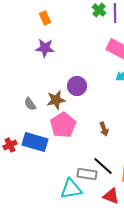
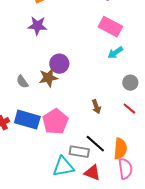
purple circle: (77, 86) -> (59, 64), moved
pink pentagon: (63, 125) -> (55, 122), moved
red triangle: (111, 196) -> (92, 173), moved

